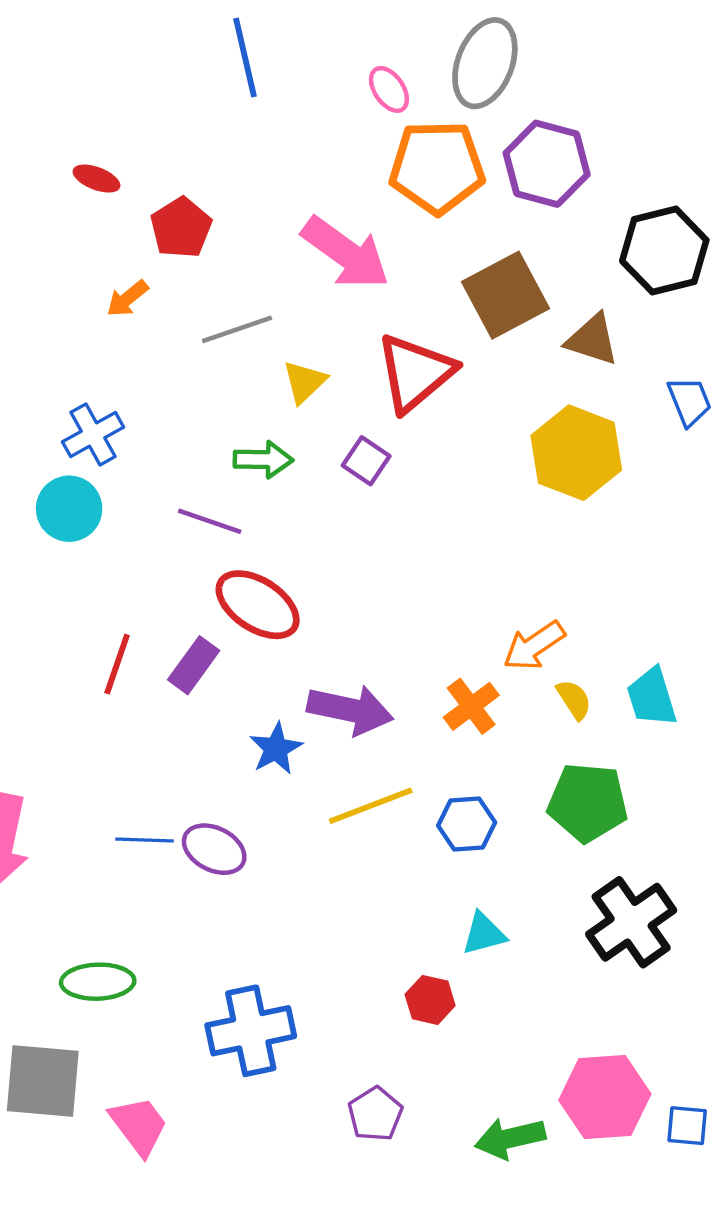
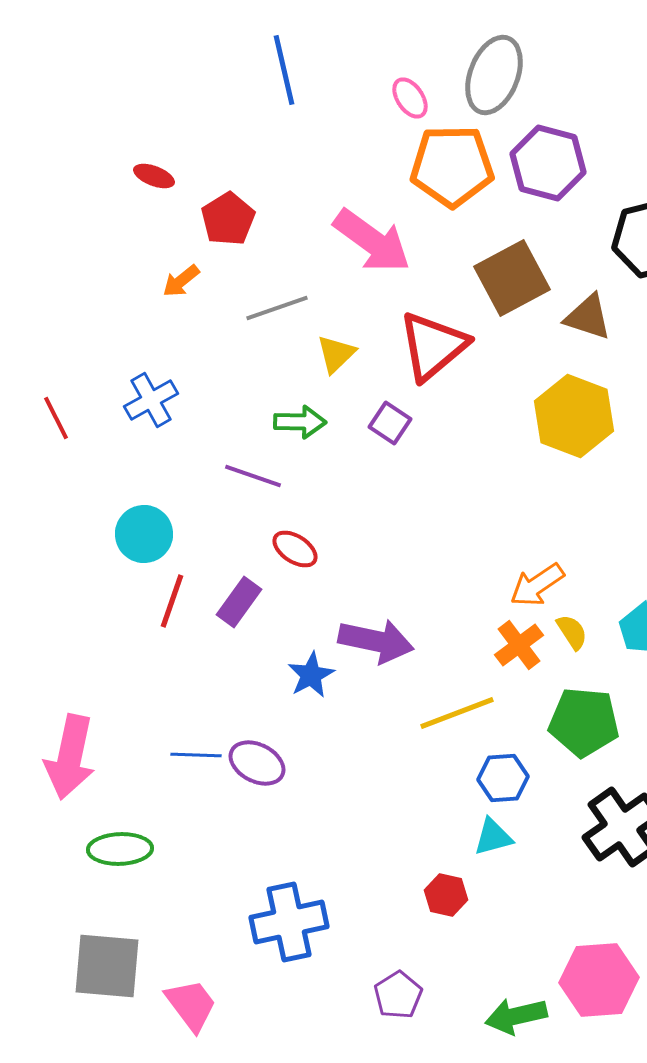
cyan circle: (69, 509) -> (144, 534), moved
red ellipse: (258, 605) -> (295, 549), size x0.6
orange cross: (471, 706) -> (519, 645), moved
yellow line: (371, 806) -> (457, 713), moved
blue hexagon: (467, 824) -> (503, 778), moved
green ellipse: (98, 982) -> (120, 849), moved

